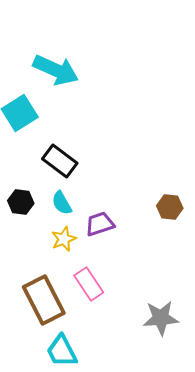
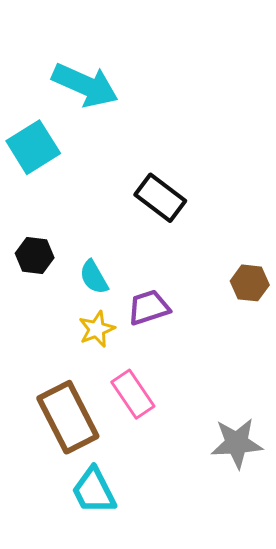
black rectangle: (60, 161) -> (160, 198), moved
black hexagon: (21, 202) -> (35, 256), moved

